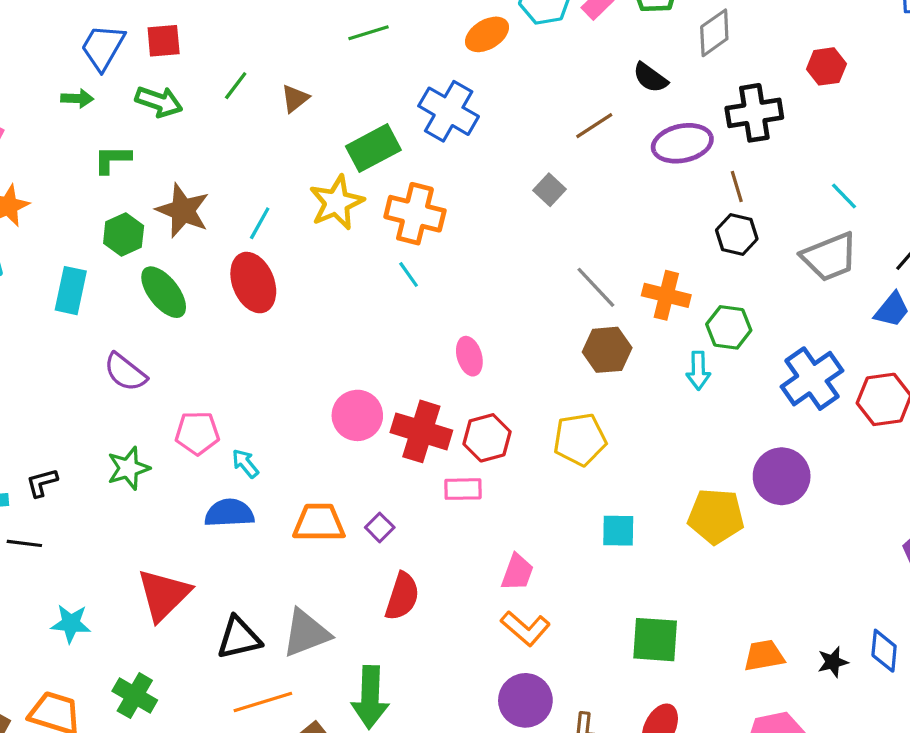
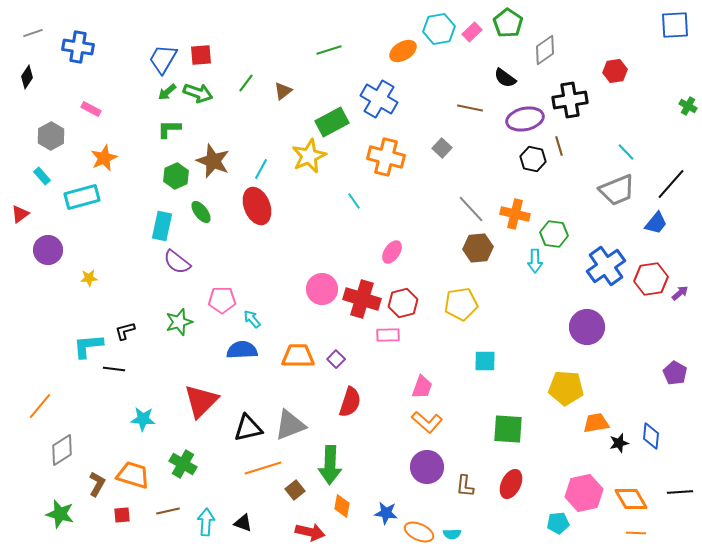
green arrow: (77, 98) -> (167, 92), moved, turned 138
brown line: (594, 126) -> (470, 108), turned 45
orange cross: (415, 214) -> (386, 157), moved
black hexagon: (737, 235) -> (533, 159), moved
cyan rectangle: (71, 291) -> (162, 226), moved
green ellipse: (164, 292) -> (201, 212), size x0.7
pink ellipse: (469, 356) -> (392, 252), turned 50
yellow pentagon: (716, 516) -> (566, 388), moved
orange trapezoid: (764, 656) -> (596, 423), moved

